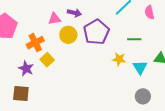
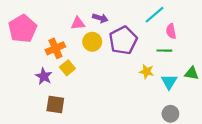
pink semicircle: (149, 12) -> (171, 31), moved
brown square: (21, 94) -> (55, 105), moved

